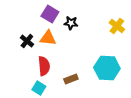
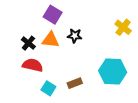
black star: (71, 23) -> (75, 36), moved
red semicircle: (44, 66) -> (33, 65), moved, turned -72
cyan square: (39, 88) -> (48, 88), moved

